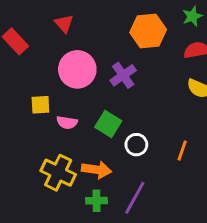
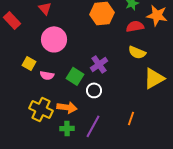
purple cross: (123, 75) -> (99, 64), moved
yellow square: (40, 105) -> (29, 63), turned 32
orange line: (182, 151) -> (131, 118), moved

